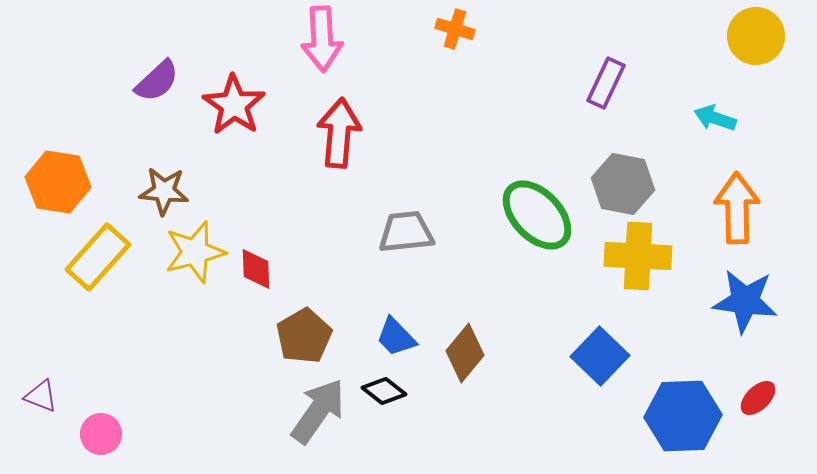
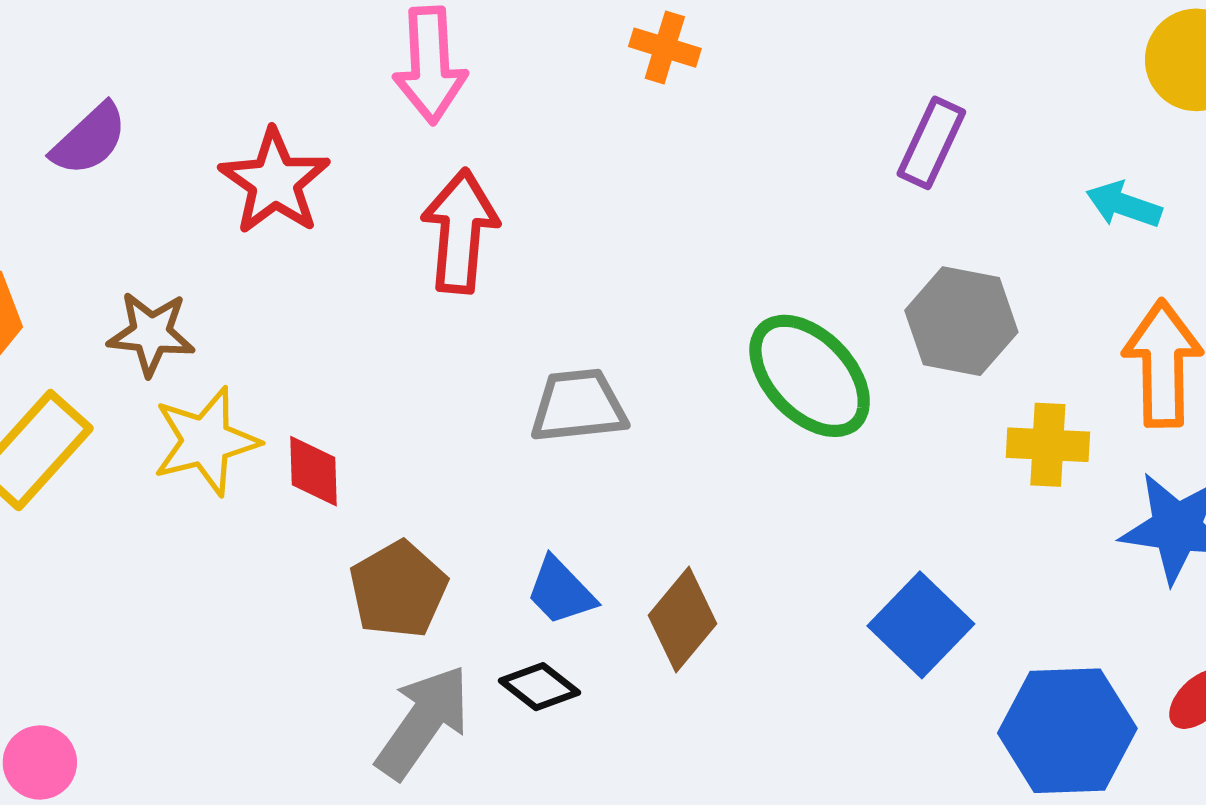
purple semicircle: (157, 81) -> (89, 139), moved
yellow cross: (638, 256) -> (1048, 445), moved, size x0.7

